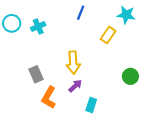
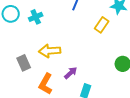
yellow arrow: (73, 63) -> (50, 51), moved, turned 90
gray rectangle: (36, 74) -> (24, 63), moved

